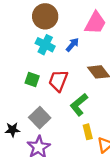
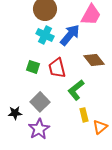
blue arrow: (72, 45) -> (70, 35), size x1.6
red trapezoid: (58, 81) -> (57, 68), turned -35

